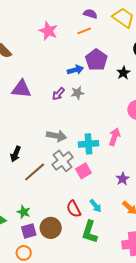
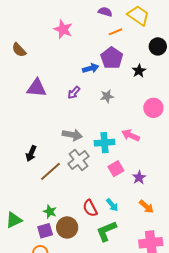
orange line: (84, 31) -> (115, 32), moved
gray star: (77, 93) -> (107, 96), moved
pink arrow: (114, 137) -> (131, 135), turned -84
pink square: (84, 171) -> (116, 169), moved
green star: (24, 212) -> (50, 212), moved
green L-shape: (90, 232) -> (106, 231), turned 50

